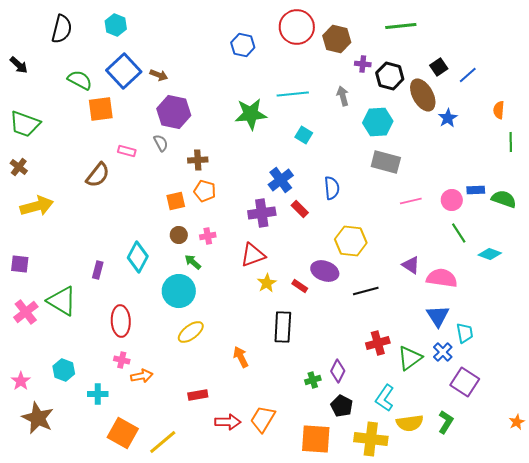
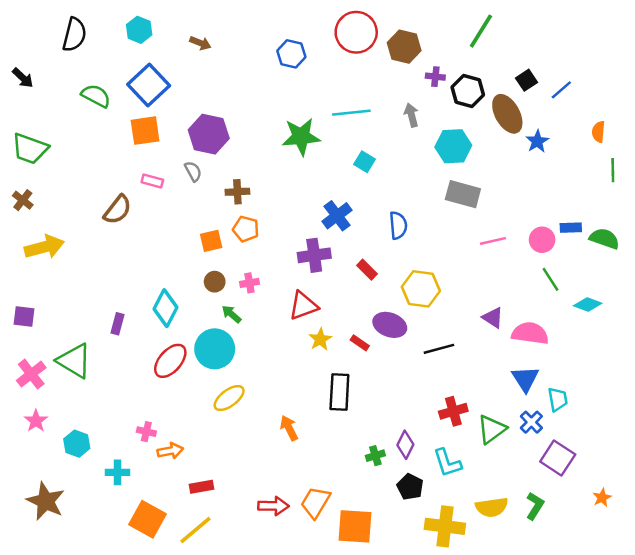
green line: (401, 26) -> (481, 31), turned -52
brown arrow: (159, 75) -> (200, 43), moved
orange square: (101, 109) -> (145, 131), moved
red rectangle: (300, 209) -> (367, 270), moved
red ellipse: (121, 321) -> (170, 361), moved, turned 44
pink star: (21, 381) -> (36, 421), moved
red rectangle: (198, 395) -> (201, 487), moved
cyan L-shape: (385, 398) -> (447, 463), moved, turned -52
orange star: (517, 422) -> (602, 498), moved
orange square: (316, 439) -> (355, 526), moved

